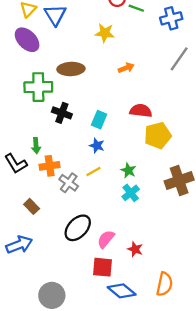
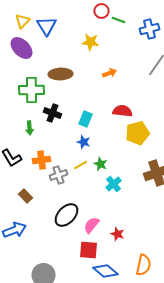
green arrow: (36, 146) -> (30, 128), moved
green star: (128, 170) -> (100, 164), moved
gray cross: (69, 183) -> (58, 175), turned 36

